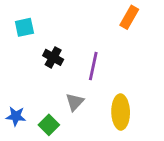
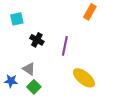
gray triangle: (75, 102) -> (29, 69), moved, turned -40
yellow ellipse: (121, 112) -> (84, 78), turned -50

